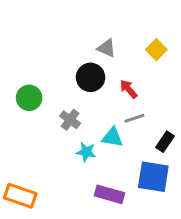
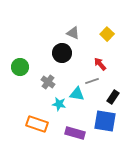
red arrow: (129, 89) -> (100, 64), moved
orange rectangle: (20, 196) -> (37, 124), moved

